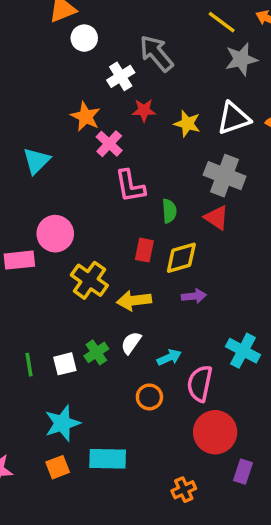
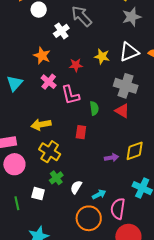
red star: (144, 110) -> (76, 65), moved
pink cross: (109, 144) -> (49, 82), moved
pink circle: (55, 234) -> (14, 164), moved
yellow diamond: (181, 258) -> (135, 151), moved
yellow arrow: (134, 300) -> (41, 125), moved
green cross: (96, 352) -> (56, 178), moved
white square: (65, 364) -> (38, 194), moved, turned 32
orange circle: (149, 397) -> (89, 218), size x1.6

